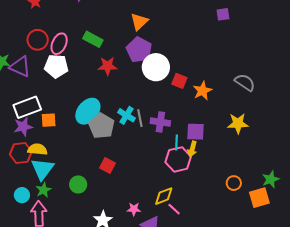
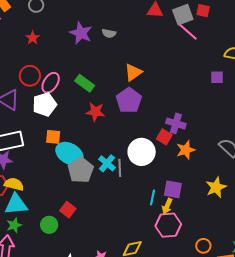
white pentagon: (56, 66) -> (45, 104), turned -30
white circle: (156, 67) -> (142, 152), moved
cyan ellipse: (88, 111) -> (69, 154), turned 72
orange square: (49, 120) -> (53, 137), moved
purple cross: (160, 122) -> (176, 123), moved
yellow star: (238, 123) -> (216, 187), turned -30
pink hexagon: (178, 159) -> (168, 225), moved
red square: (107, 165) -> (68, 210), moved
cyan triangle: (42, 169) -> (16, 204), turned 40

